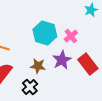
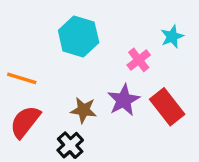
cyan star: (91, 10) -> (172, 37), moved
cyan hexagon: (45, 33) -> (79, 37), moved

